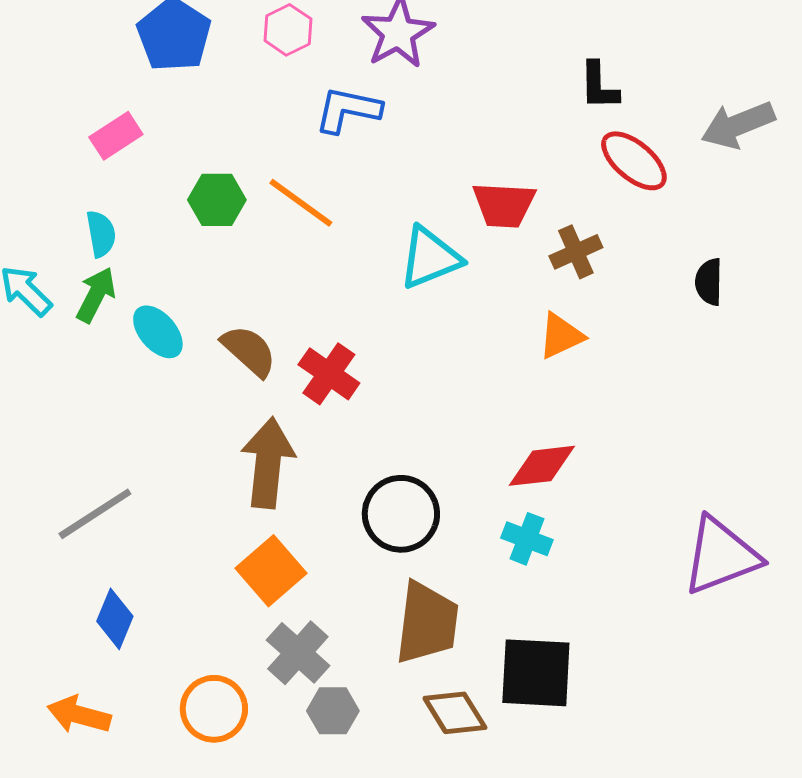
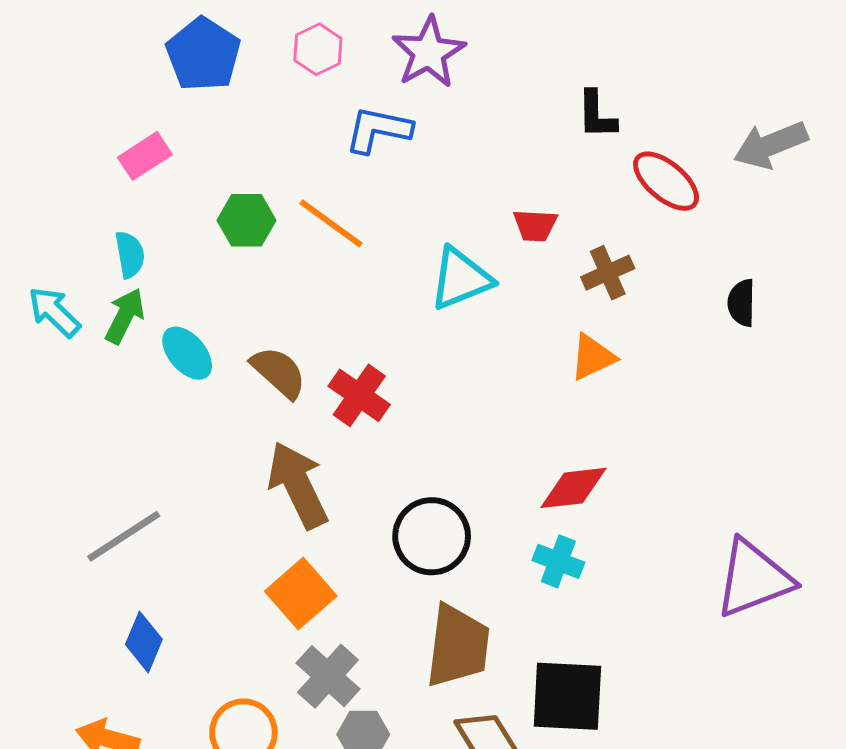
black L-shape: (599, 86) -> (597, 115), moved
red trapezoid: (504, 205) -> (535, 225), size x0.7
brown arrow: (268, 463) -> (298, 485), turned -32

